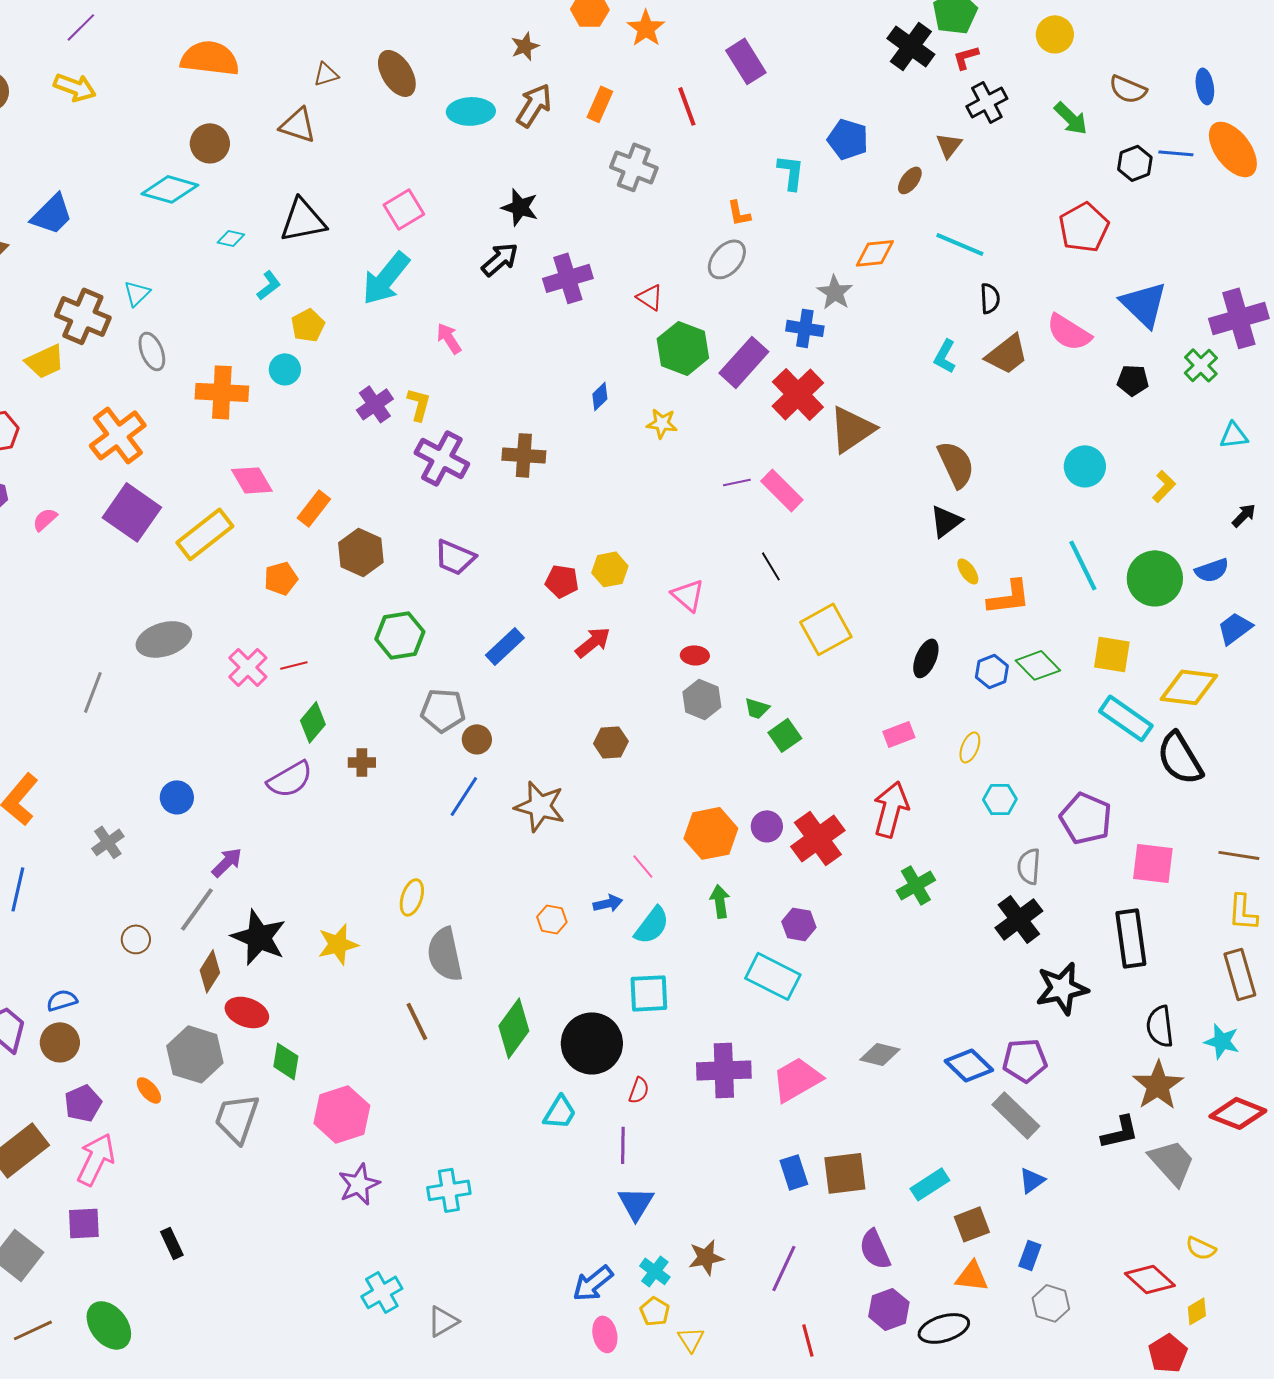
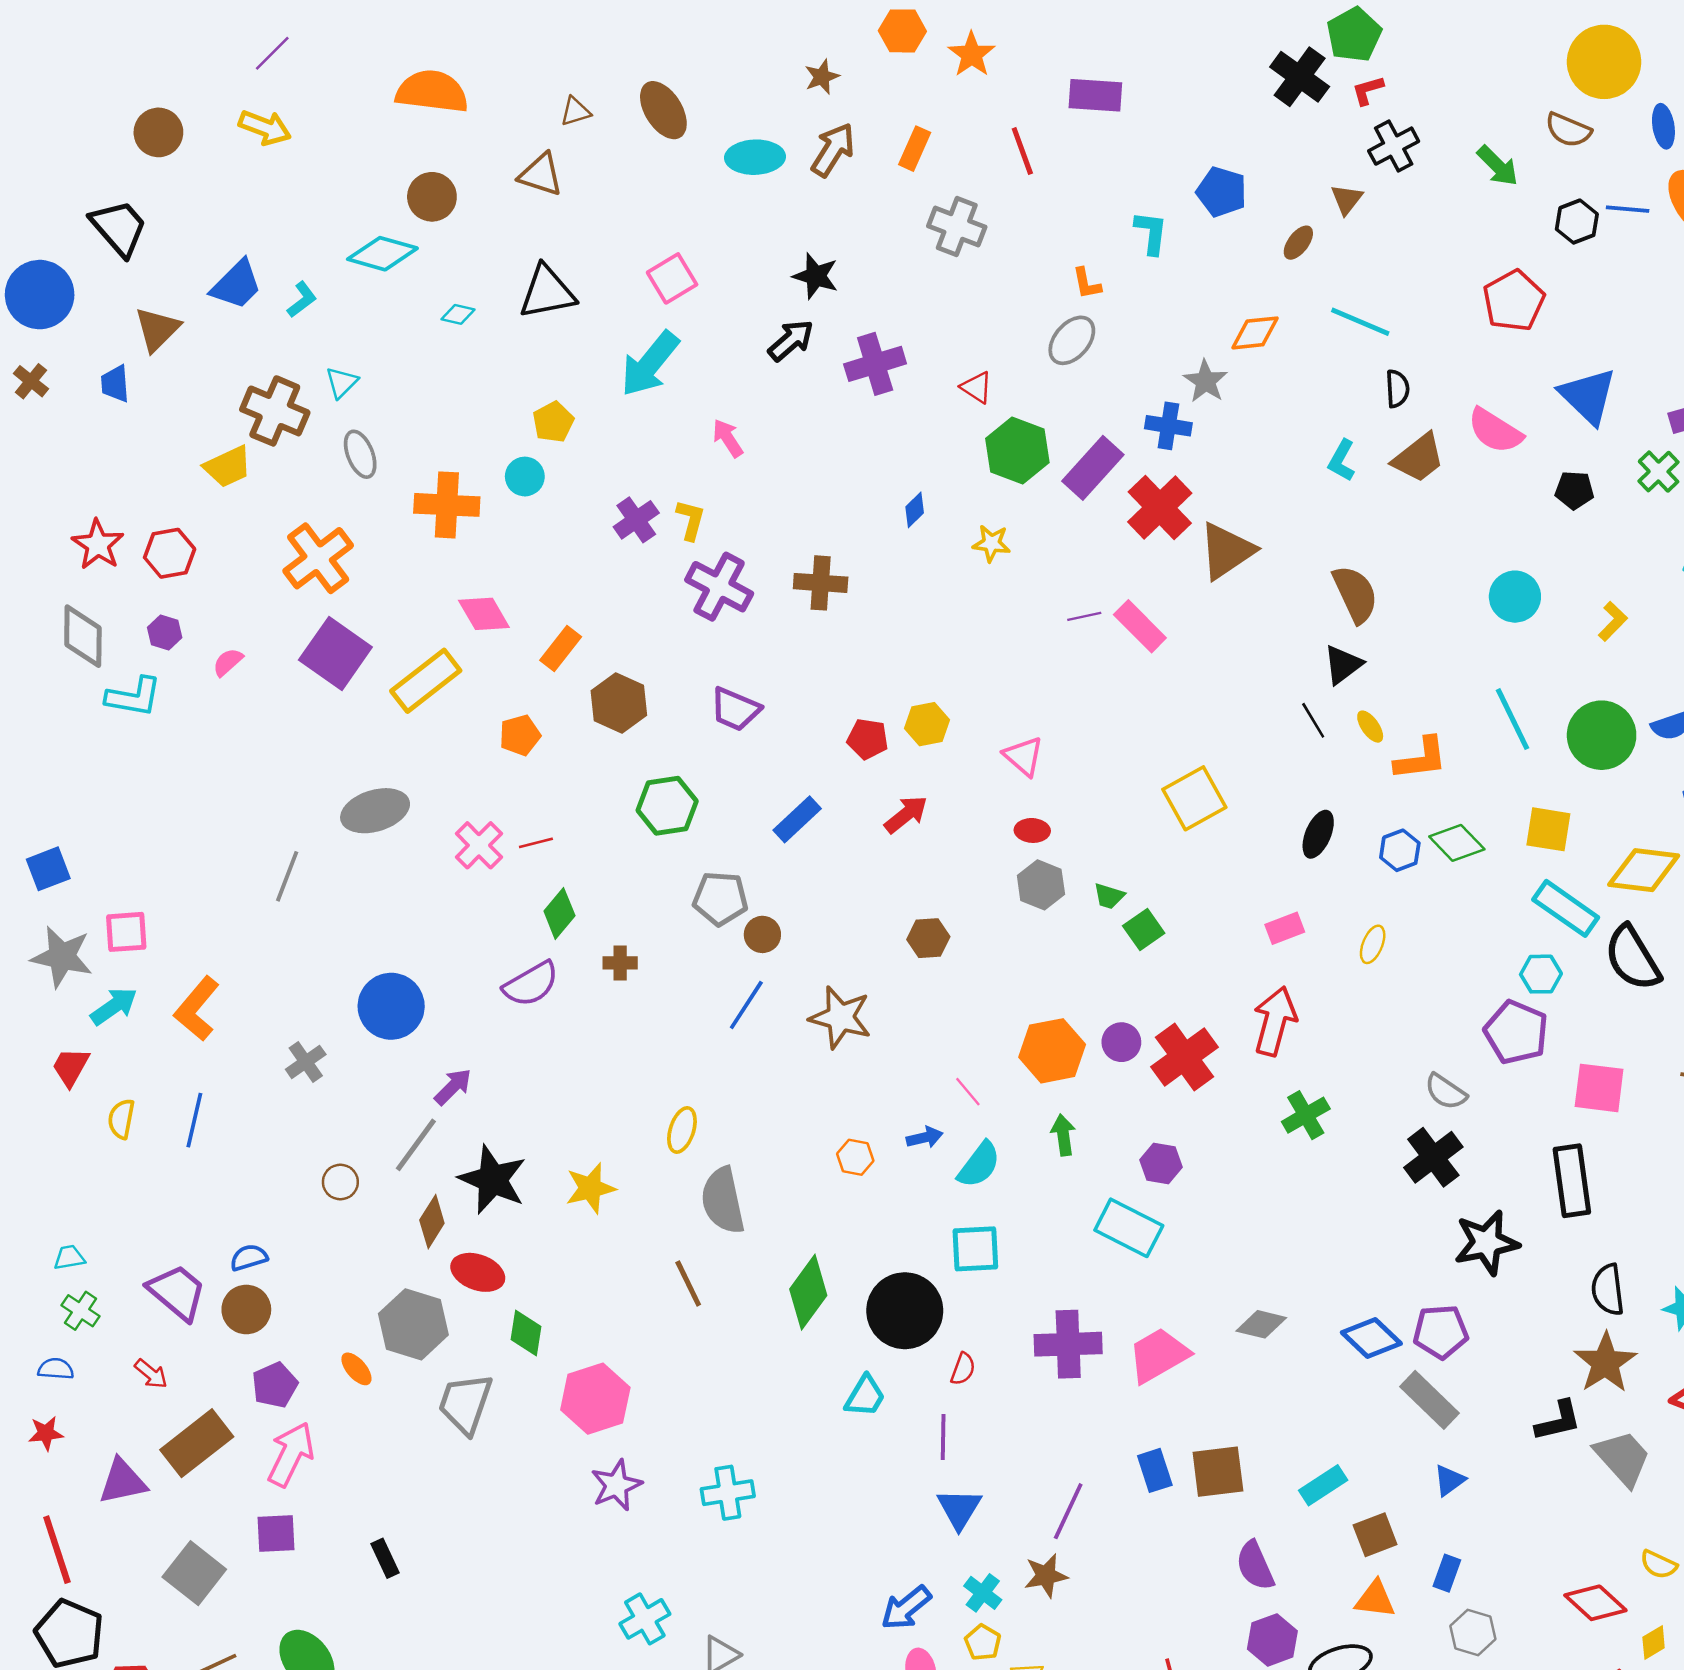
yellow circle: (1055, 34) -> (1604, 62), moved, size x1.6
purple rectangle: (746, 61) -> (1095, 95), turned -54
cyan L-shape: (269, 285) -> (302, 300), moved
black line: (771, 566) -> (1313, 720), moved
blue circle: (177, 797) -> (391, 1006), size x1.6
cyan hexagon: (1000, 799) -> (1541, 974), moved
gray semicircle: (1029, 866) -> (1446, 1092), turned -60
purple line: (784, 1268) -> (1068, 1511), moved

